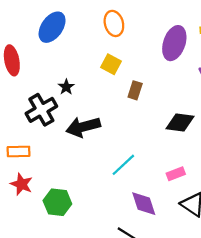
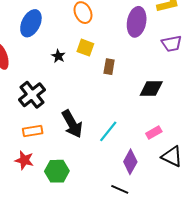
black star: (66, 87) -> (58, 56), moved
black arrow: (83, 127) -> (72, 124), moved, turned -96
orange rectangle: (19, 151) -> (33, 131), moved
purple diamond: (144, 204) -> (130, 162), turned 55

